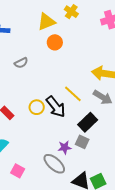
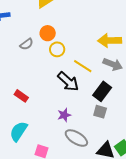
orange circle: (55, 42) -> (48, 33), moved
yellow circle: (37, 107) -> (57, 49), moved
purple star: (65, 147) -> (64, 115), moved

